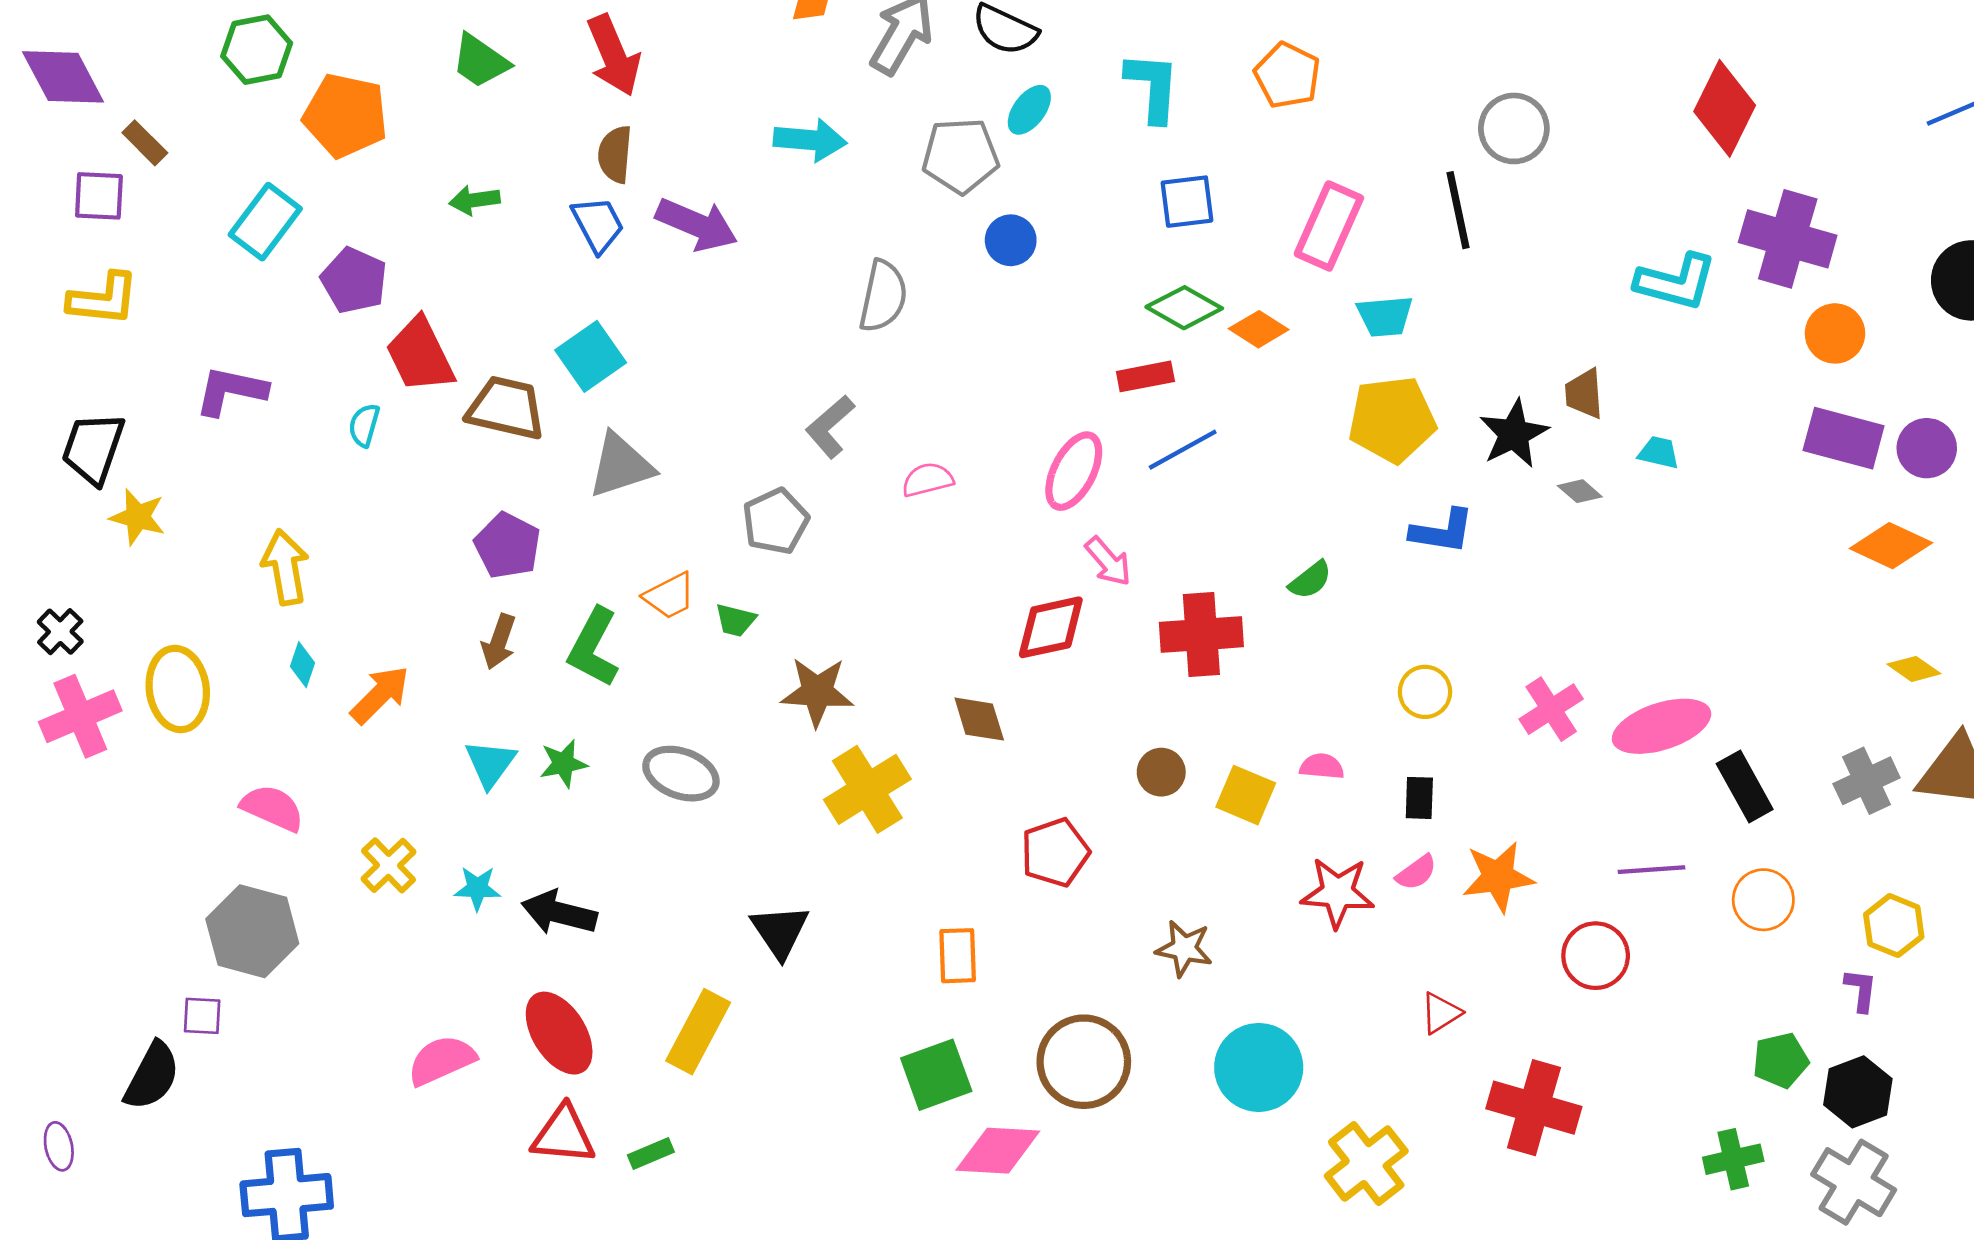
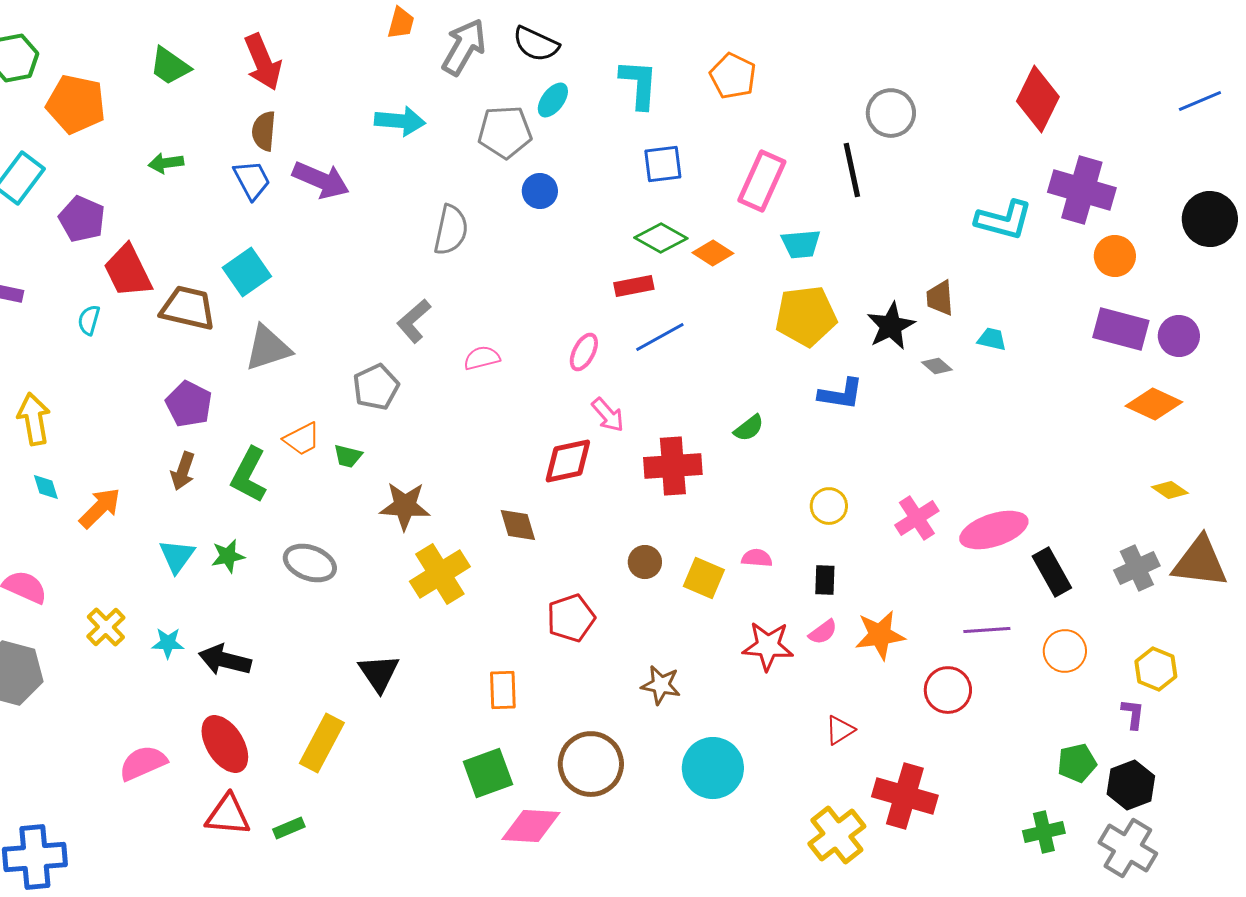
pink ellipse: (1074, 471) -> (584, 352), size x0.7
cyan diamond: (302, 665) -> (46, 487), turned -36
yellow cross: (1366, 1164) -> (837, 835), moved

